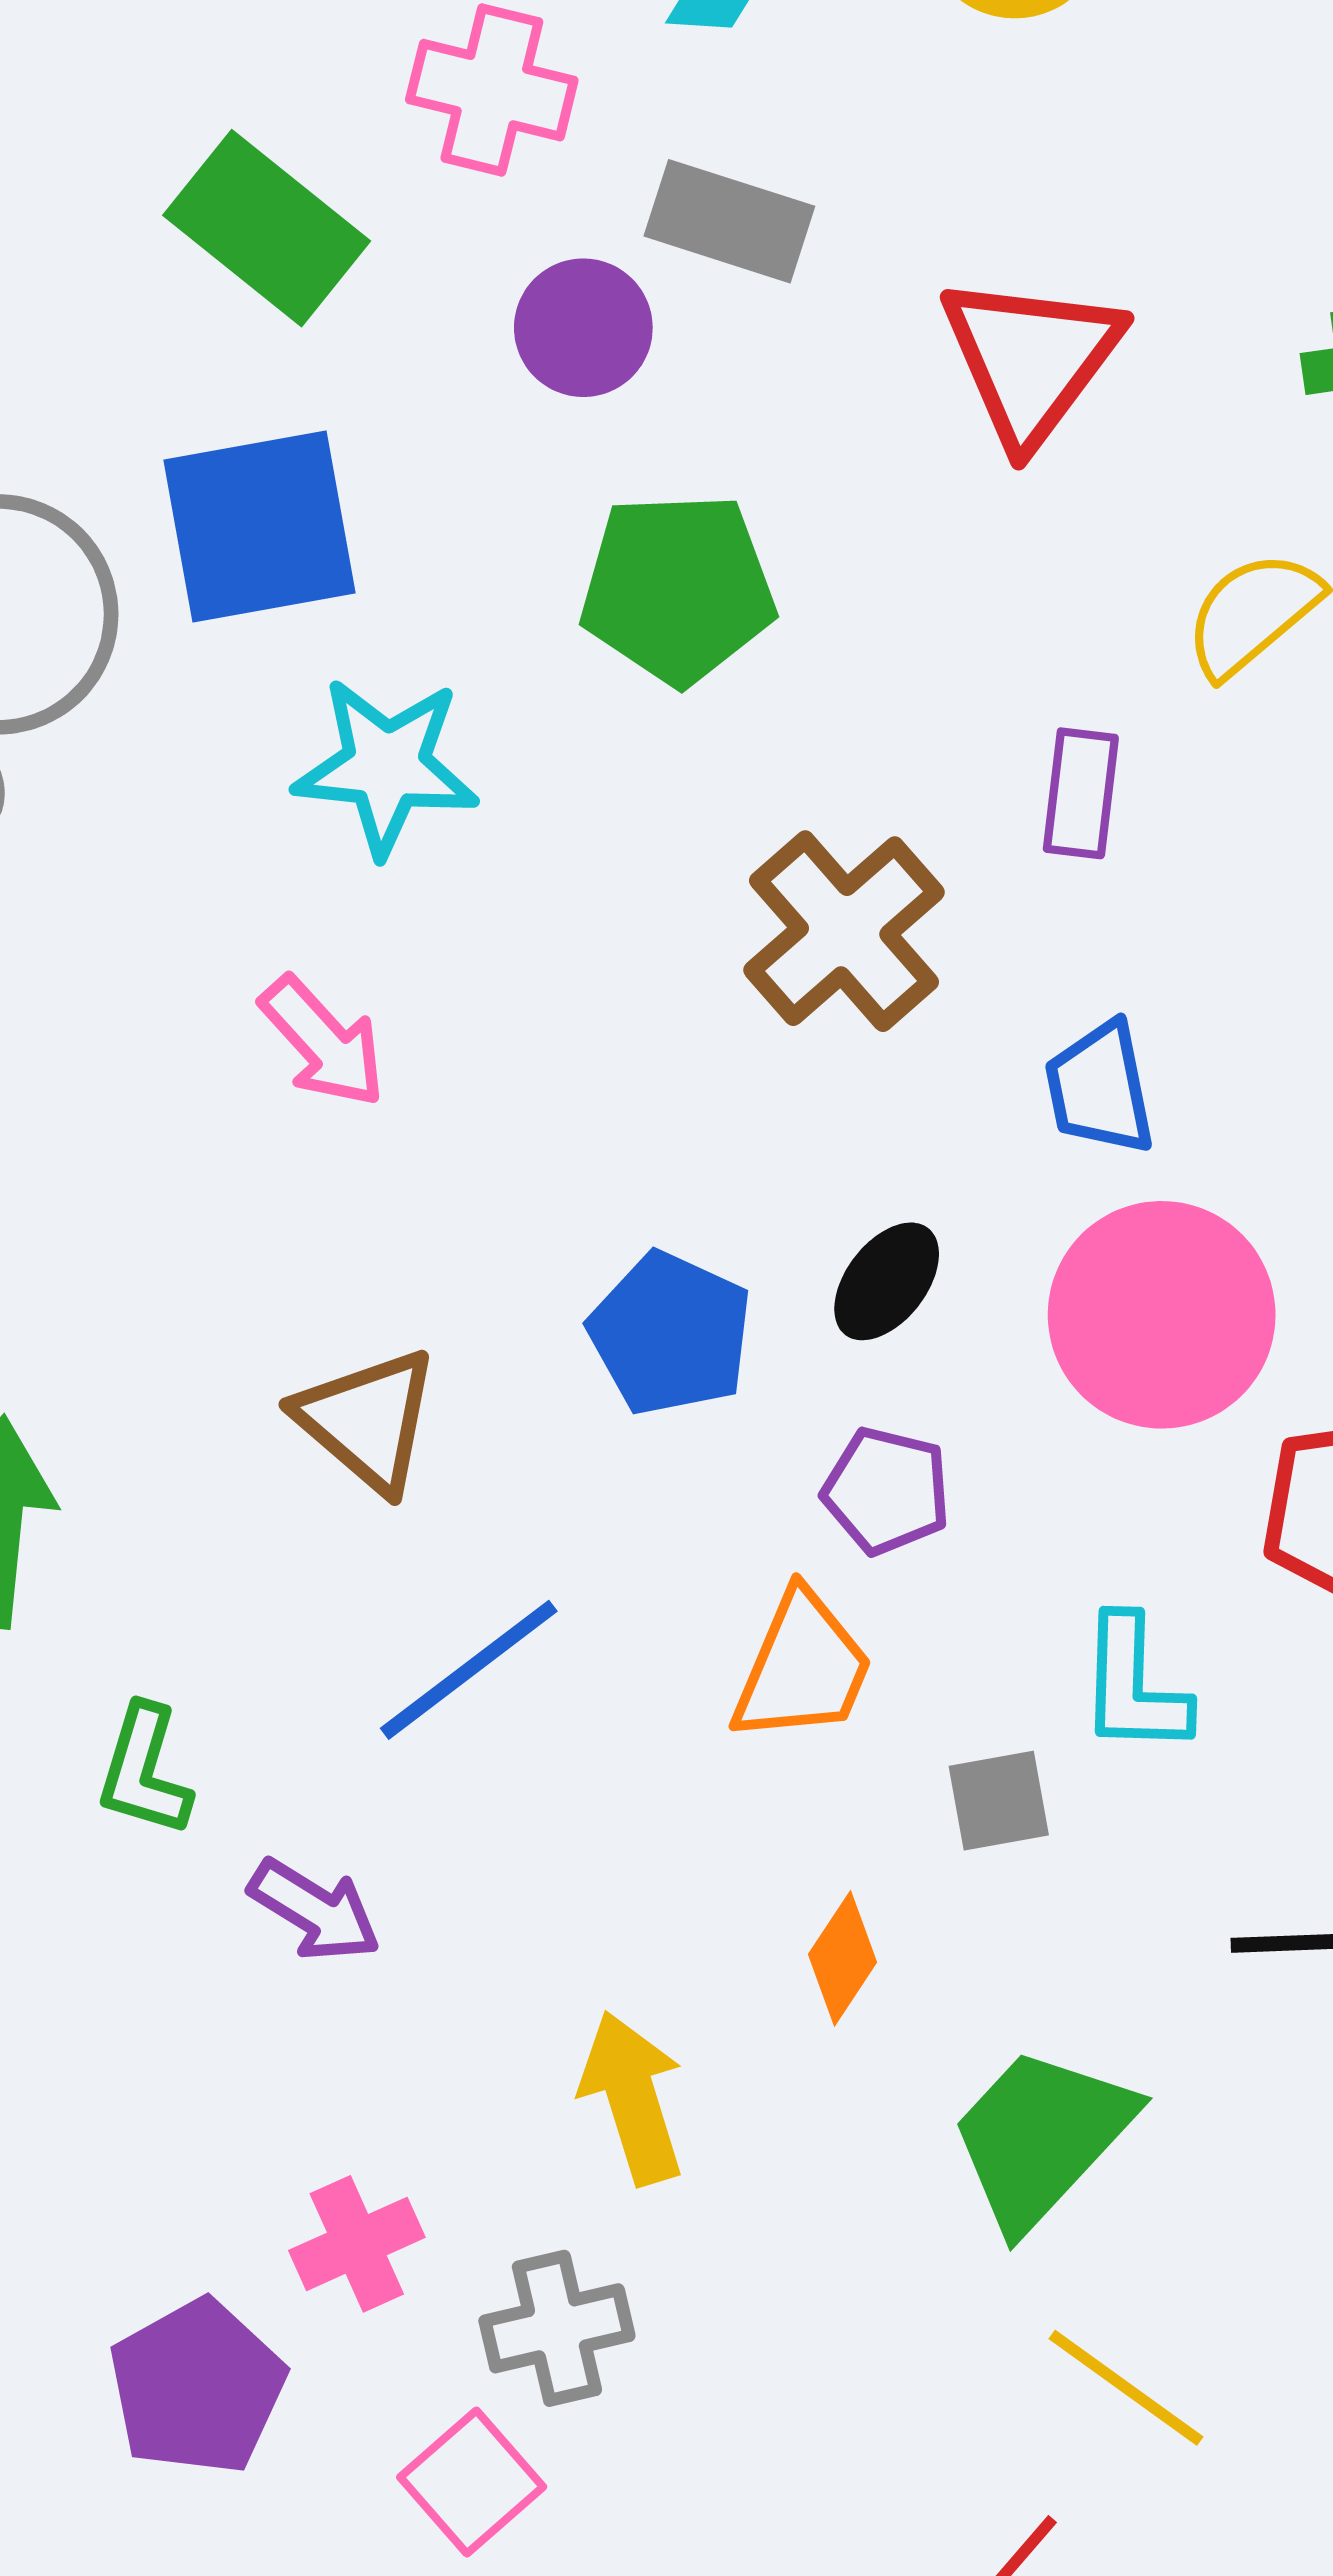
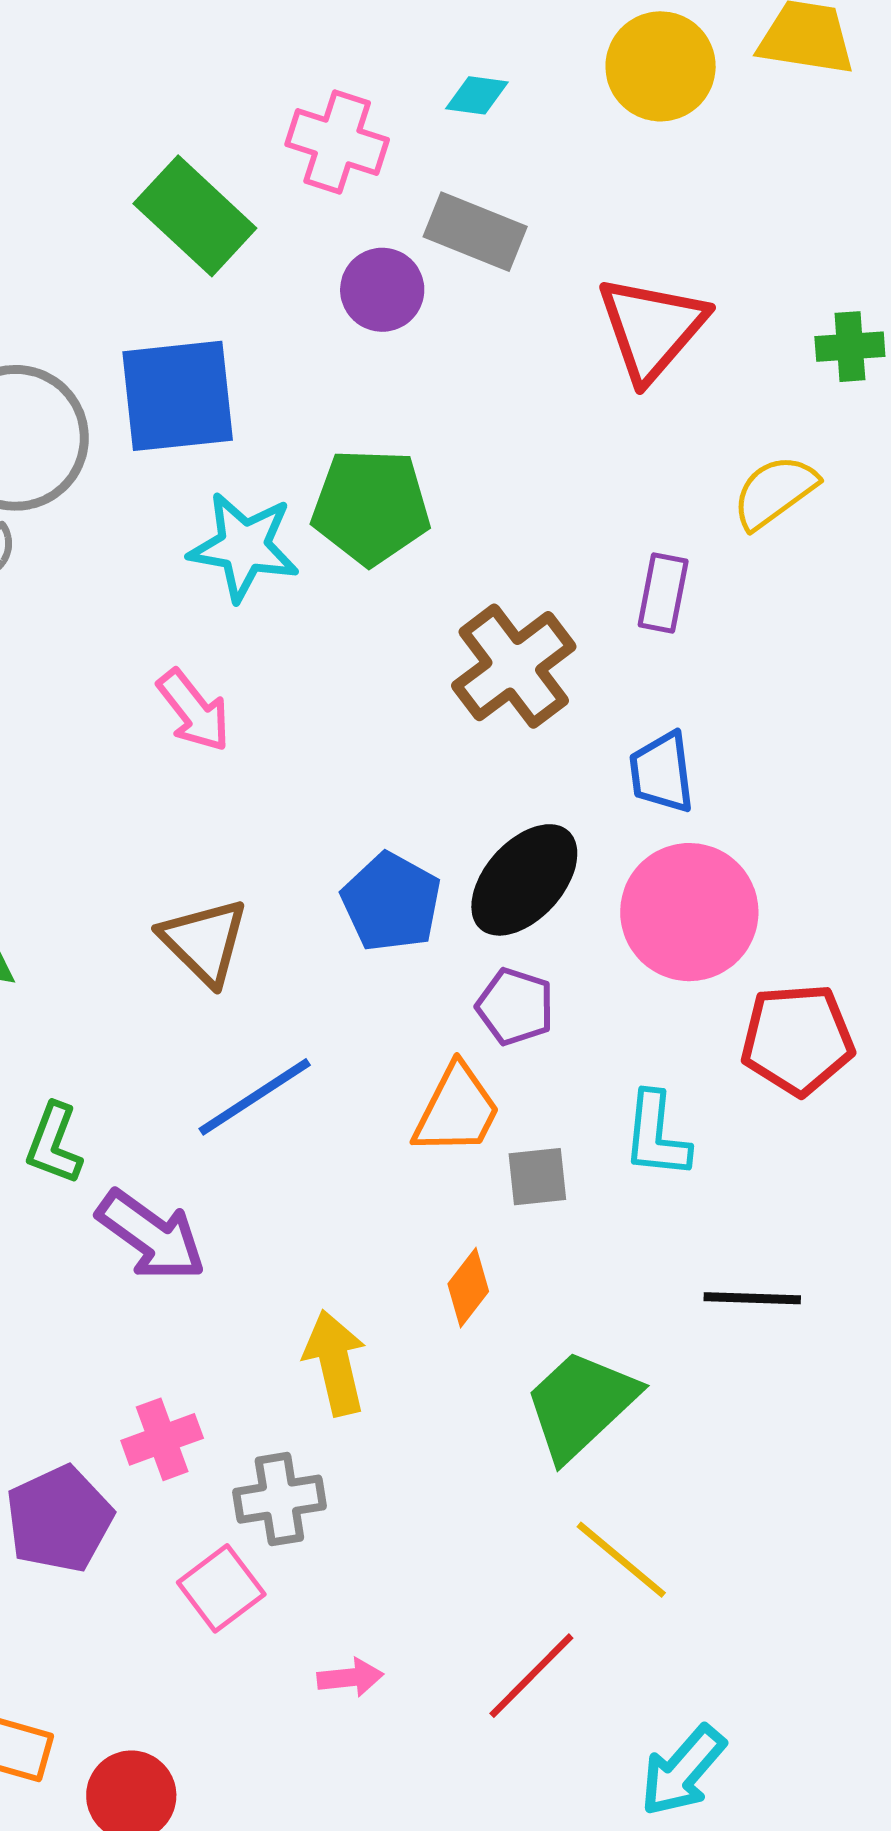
green pentagon: (678, 588) -> (371, 507), moved
black ellipse: (887, 1281) -> (524, 880), size x1.6
gray square: (999, 1801) -> (537, 1177), moved
purple arrow: (315, 1910) -> (151, 1236), size x1.4

